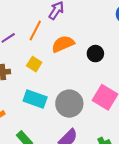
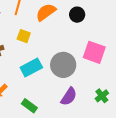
cyan rectangle: (35, 99) -> (31, 68), turned -35

